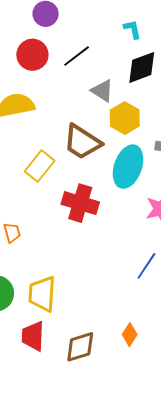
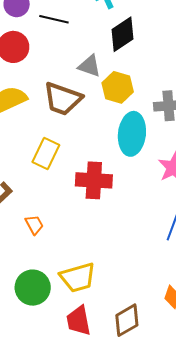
black line: (77, 56) -> (54, 19), moved, turned 64
brown trapezoid: (82, 142) -> (63, 99), moved
yellow trapezoid: (42, 294) -> (78, 277), turned -96

